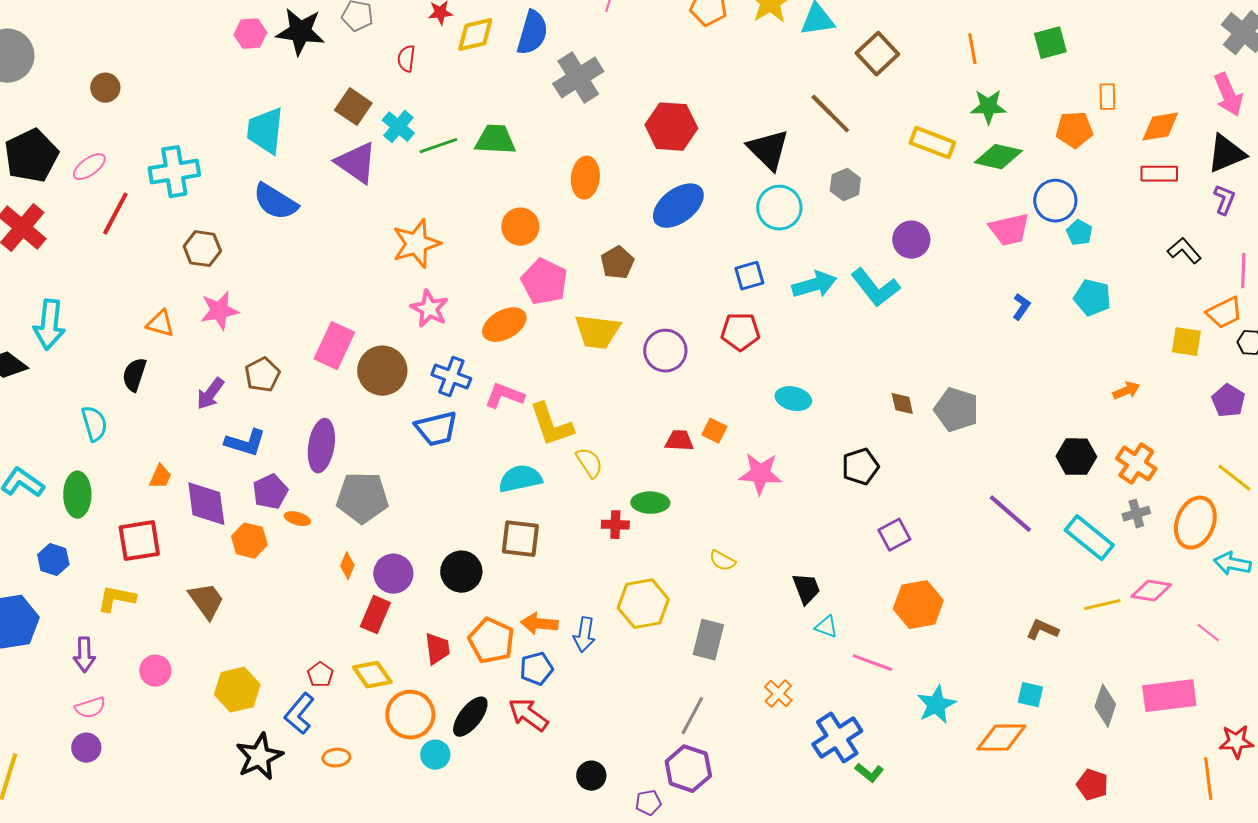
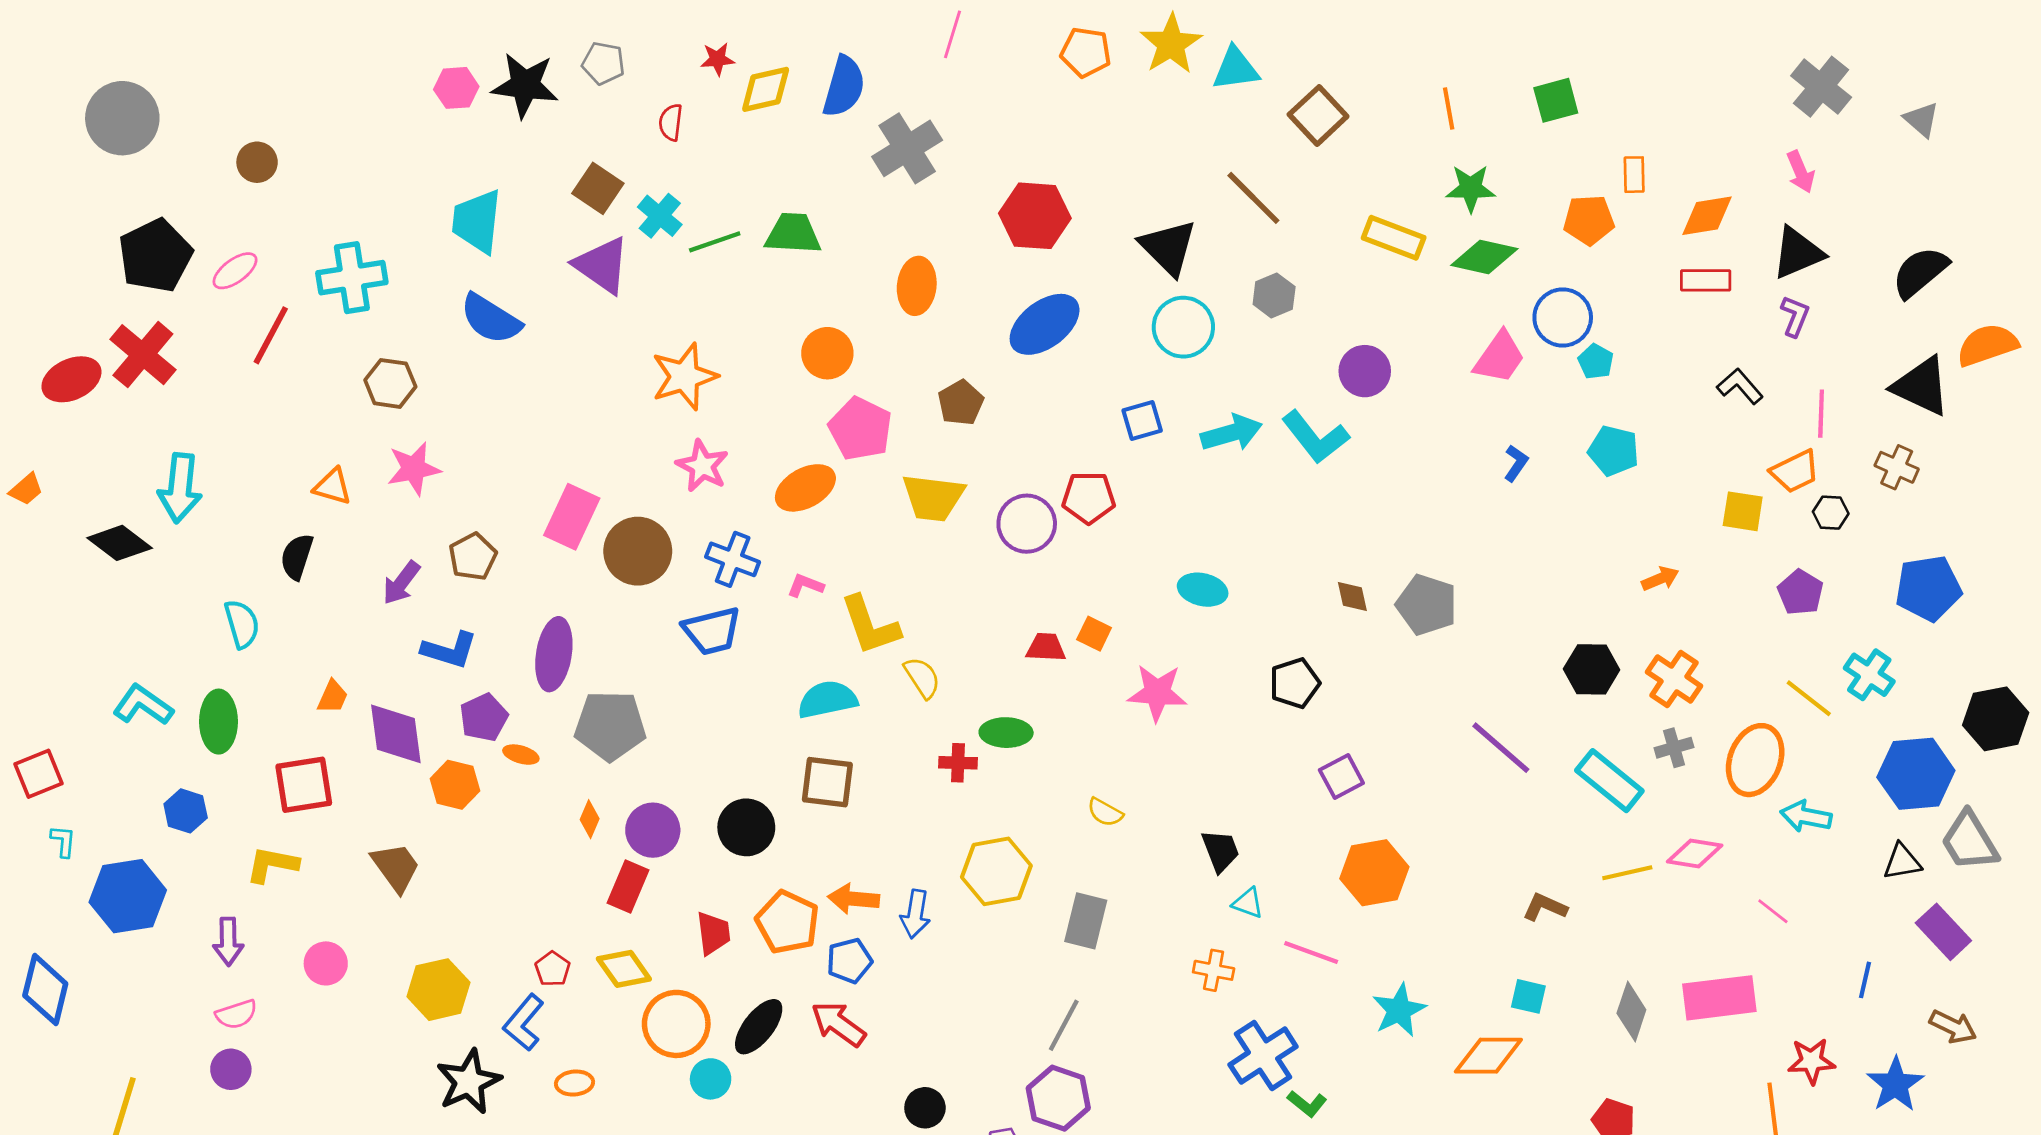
pink arrow: (1228, 95) -> (1800, 172), size x0.7
pink trapezoid: (1009, 230) -> (1499, 357), turned -42
red pentagon: (740, 332) -> (1089, 498), moved
pink L-shape: (504, 396) -> (805, 585), size x0.7
orange cross: (778, 694) -> (1214, 970), moved, turned -32

